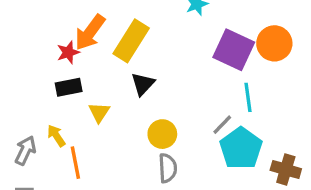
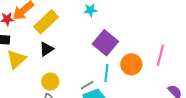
orange circle: (274, 43) -> (131, 64), moved
yellow triangle: (99, 112) -> (16, 59), size x1.5

